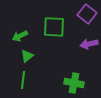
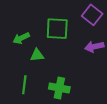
green triangle: (27, 56) -> (37, 55), moved, turned 32
green cross: (74, 83) -> (59, 88), moved

